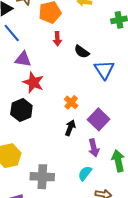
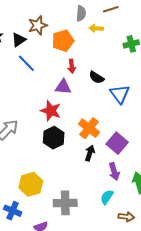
purple triangle: (23, 59) -> (63, 87), moved
orange cross: (71, 102) -> (89, 128), size x1.5
black hexagon: (21, 110) -> (54, 138), moved

